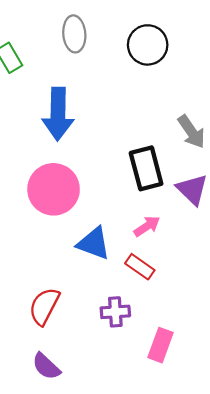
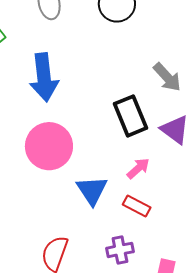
blue triangle: (94, 243) -> (92, 190), turned 44

